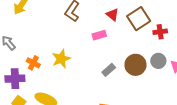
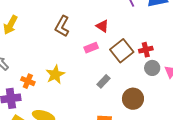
brown square: (139, 19) -> (122, 51), moved
red cross: (160, 32) -> (146, 50), moved
brown circle: (135, 65) -> (133, 99), moved

